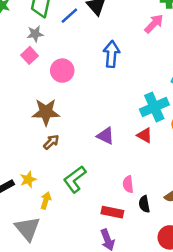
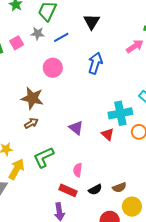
blue line: (69, 16) -> (61, 37), moved
pink square: (29, 55) -> (17, 43), moved
pink semicircle: (128, 184) -> (78, 170), moved
yellow arrow: (46, 200) -> (17, 169), size x1.5
black semicircle: (144, 204) -> (95, 190), turned -120

